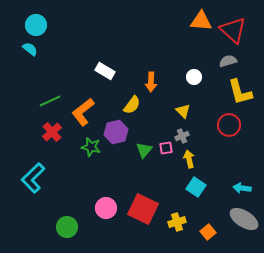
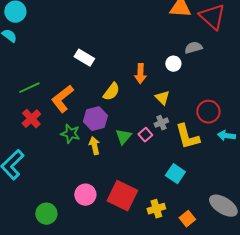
gray semicircle: (228, 61) -> (193, 48), moved
orange arrow: (151, 82) -> (140, 74), moved
yellow L-shape: (240, 92) -> (187, 137), moved
pink square: (166, 148) -> (145, 135), turned -32
yellow arrow: (189, 159) -> (94, 146), moved
cyan arrow: (242, 188) -> (226, 136), moved

